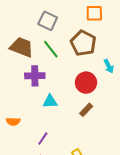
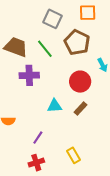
gray square: (48, 21) -> (53, 19), moved
cyan triangle: (50, 102) -> (55, 106), moved

